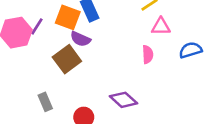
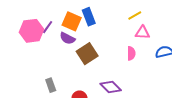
purple semicircle: (80, 39) -> (67, 38), moved
brown square: (67, 59) -> (87, 54), moved

